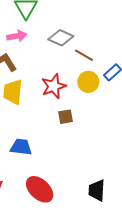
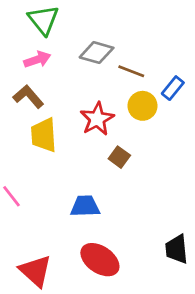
brown square: (65, 117) -> (119, 157), turned -35
blue trapezoid: (21, 147) -> (85, 206), moved

